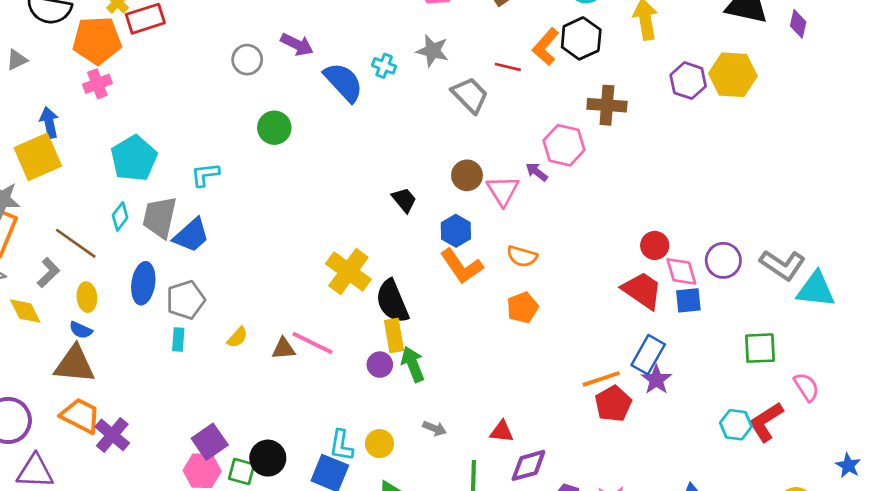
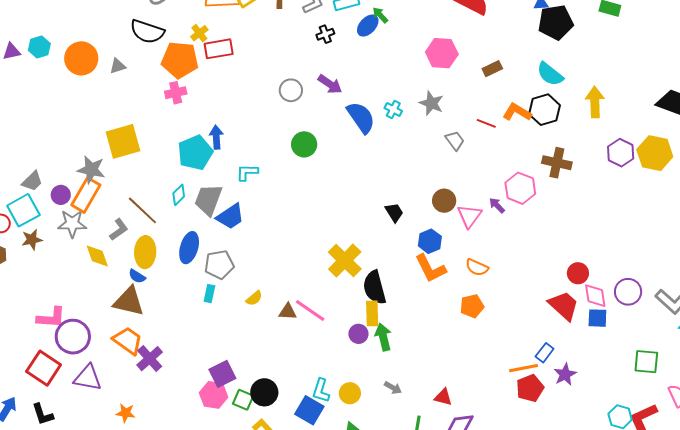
orange L-shape: (546, 47) -> (517, 112), turned 72
gray trapezoid: (470, 95) -> (455, 141), size x0.7
blue arrow: (49, 123) -> (216, 137), moved
yellow ellipse: (87, 297) -> (145, 252), size x1.4
blue rectangle: (648, 355) -> (545, 353), moved, size x0.7

